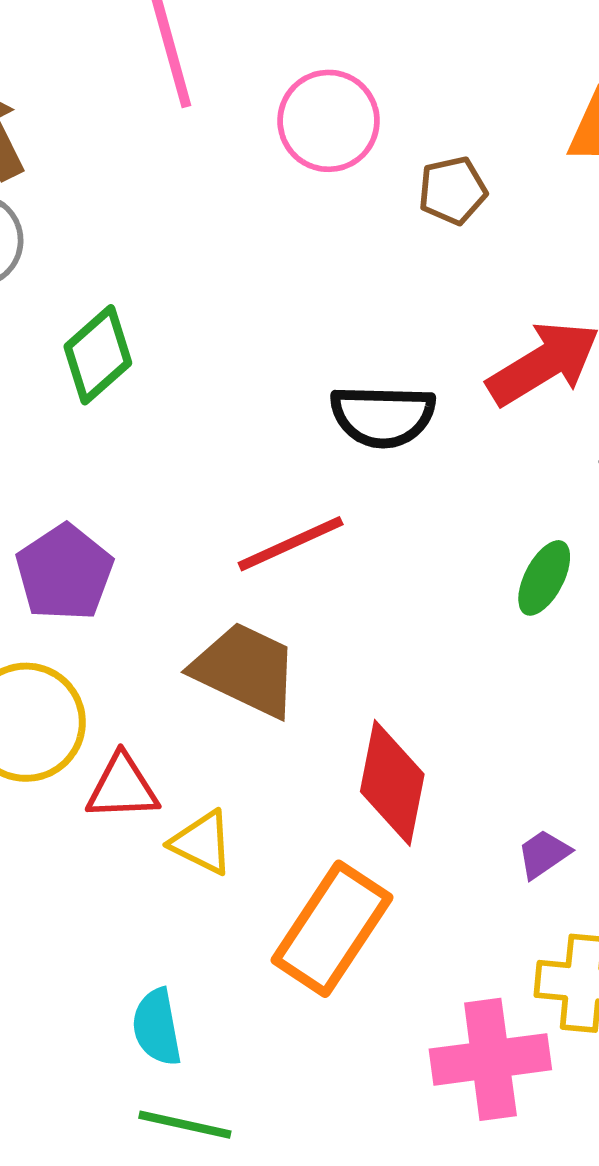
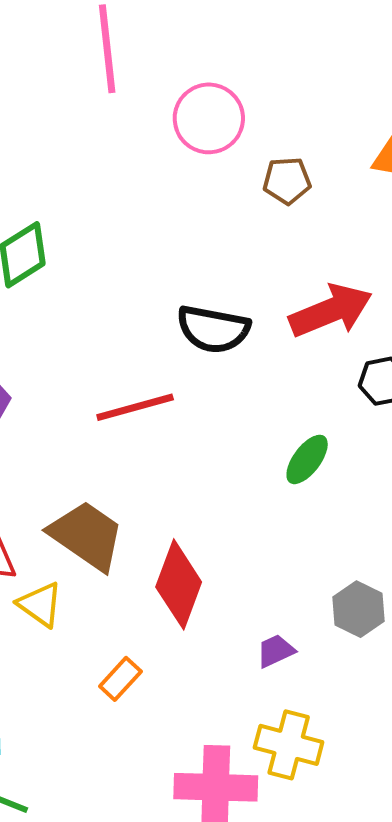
brown trapezoid: (245, 670) -> (87, 535), moved
orange rectangle: (332, 929) -> (120, 679), size x0.5

